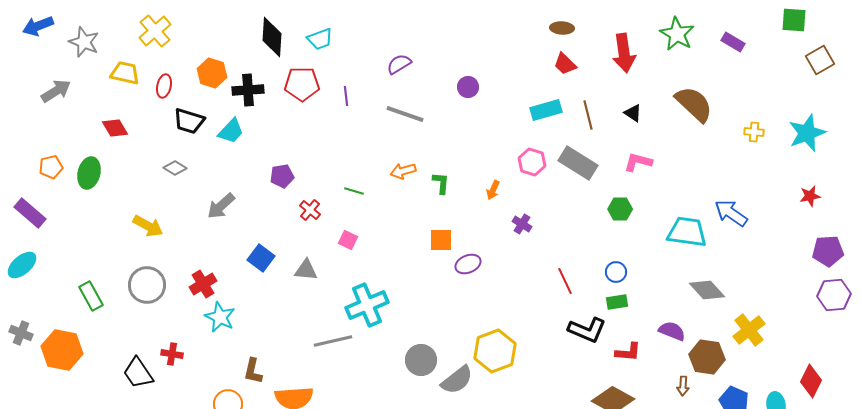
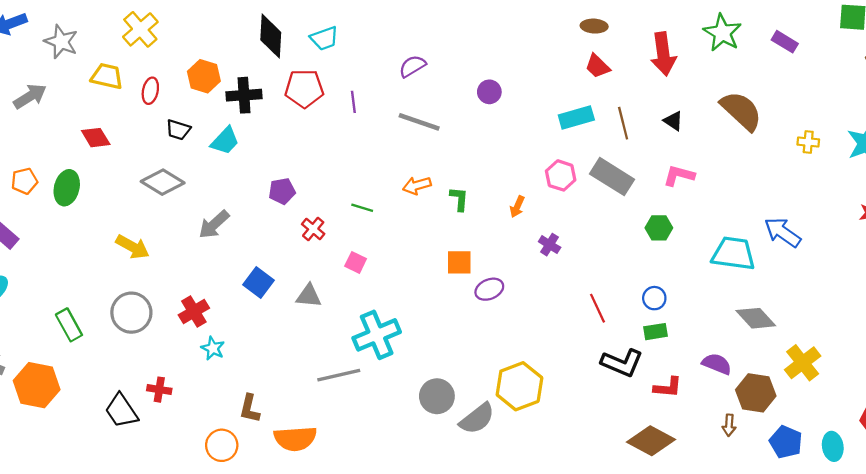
black trapezoid: (189, 121) -> (178, 130), size x0.7
gray diamond: (175, 168) -> (163, 182), size x1.6
cyan star: (220, 317) -> (213, 348), size x0.7

